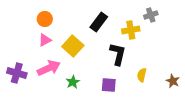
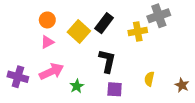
gray cross: (151, 15) -> (159, 16), size x1.5
yellow square: (73, 46) -> (79, 32), moved
black L-shape: (118, 54) -> (107, 61), moved

